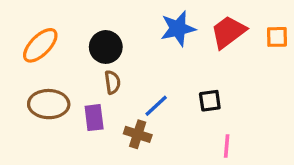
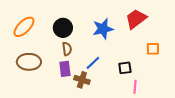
blue star: (178, 29) -> (103, 29), moved
orange square: (277, 37) -> (153, 49), moved
black square: (210, 101) -> (125, 68), moved
purple rectangle: (94, 118) -> (65, 69), moved

